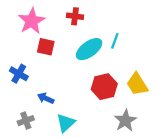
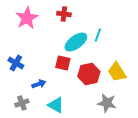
red square: (46, 47) -> (63, 63), moved
blue arrow: (46, 98) -> (39, 84), turned 136
gray star: (125, 121) -> (107, 103), turned -30
cyan triangle: (66, 123) -> (56, 105), turned -48

